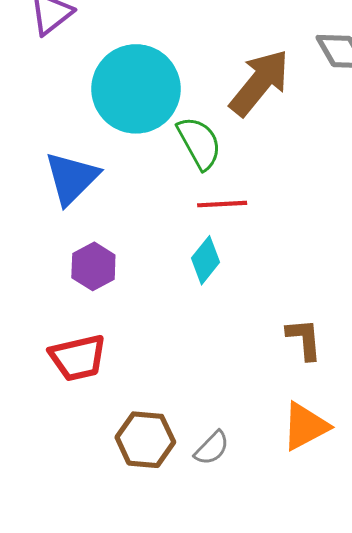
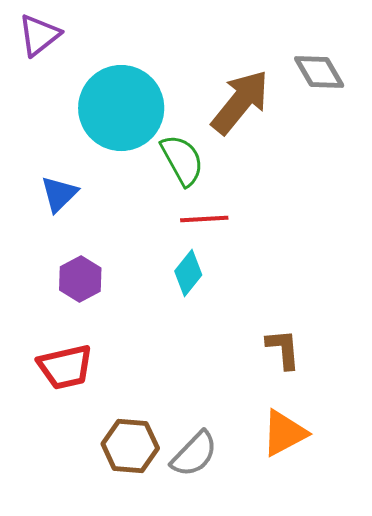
blue triangle: (72, 178) -> (59, 194), size x0.7
gray semicircle: (212, 448) -> (194, 454), size x1.4

